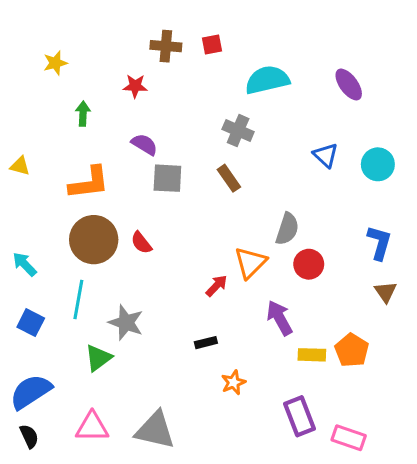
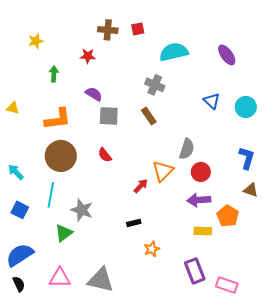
red semicircle: (141, 243) -> (105, 155), moved
brown triangle: (386, 292) -> (251, 190), turned -35
purple arrow: (280, 318) -> (199, 200), moved, turned -65
orange pentagon: (352, 350) -> (228, 216), moved

